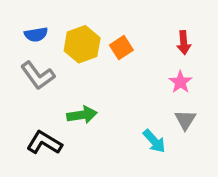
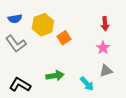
orange square: (121, 48) -> (64, 38), moved
green arrow: (82, 115) -> (55, 76), moved
gray triangle: (185, 120) -> (106, 71), turned 40

